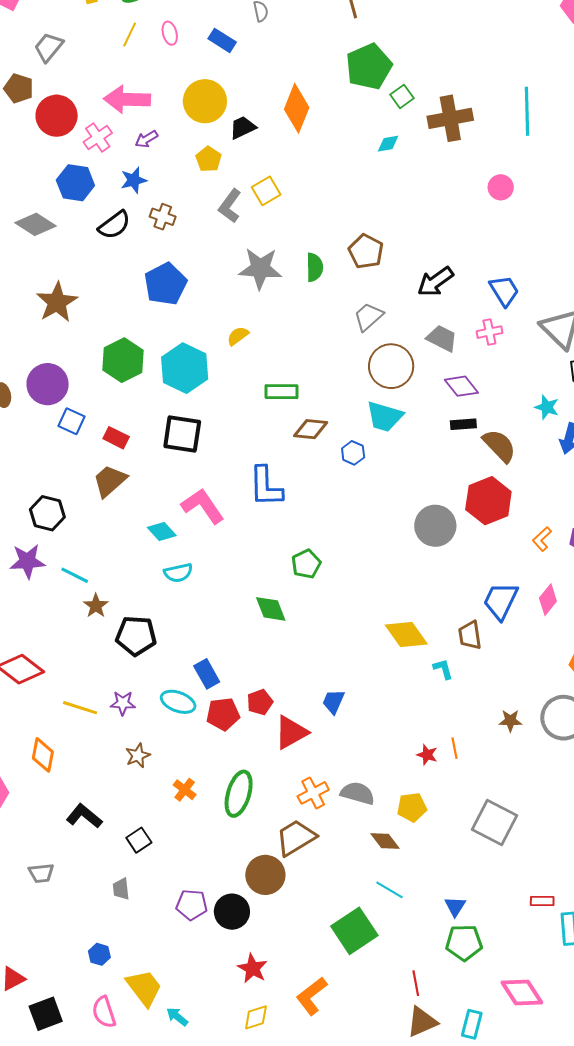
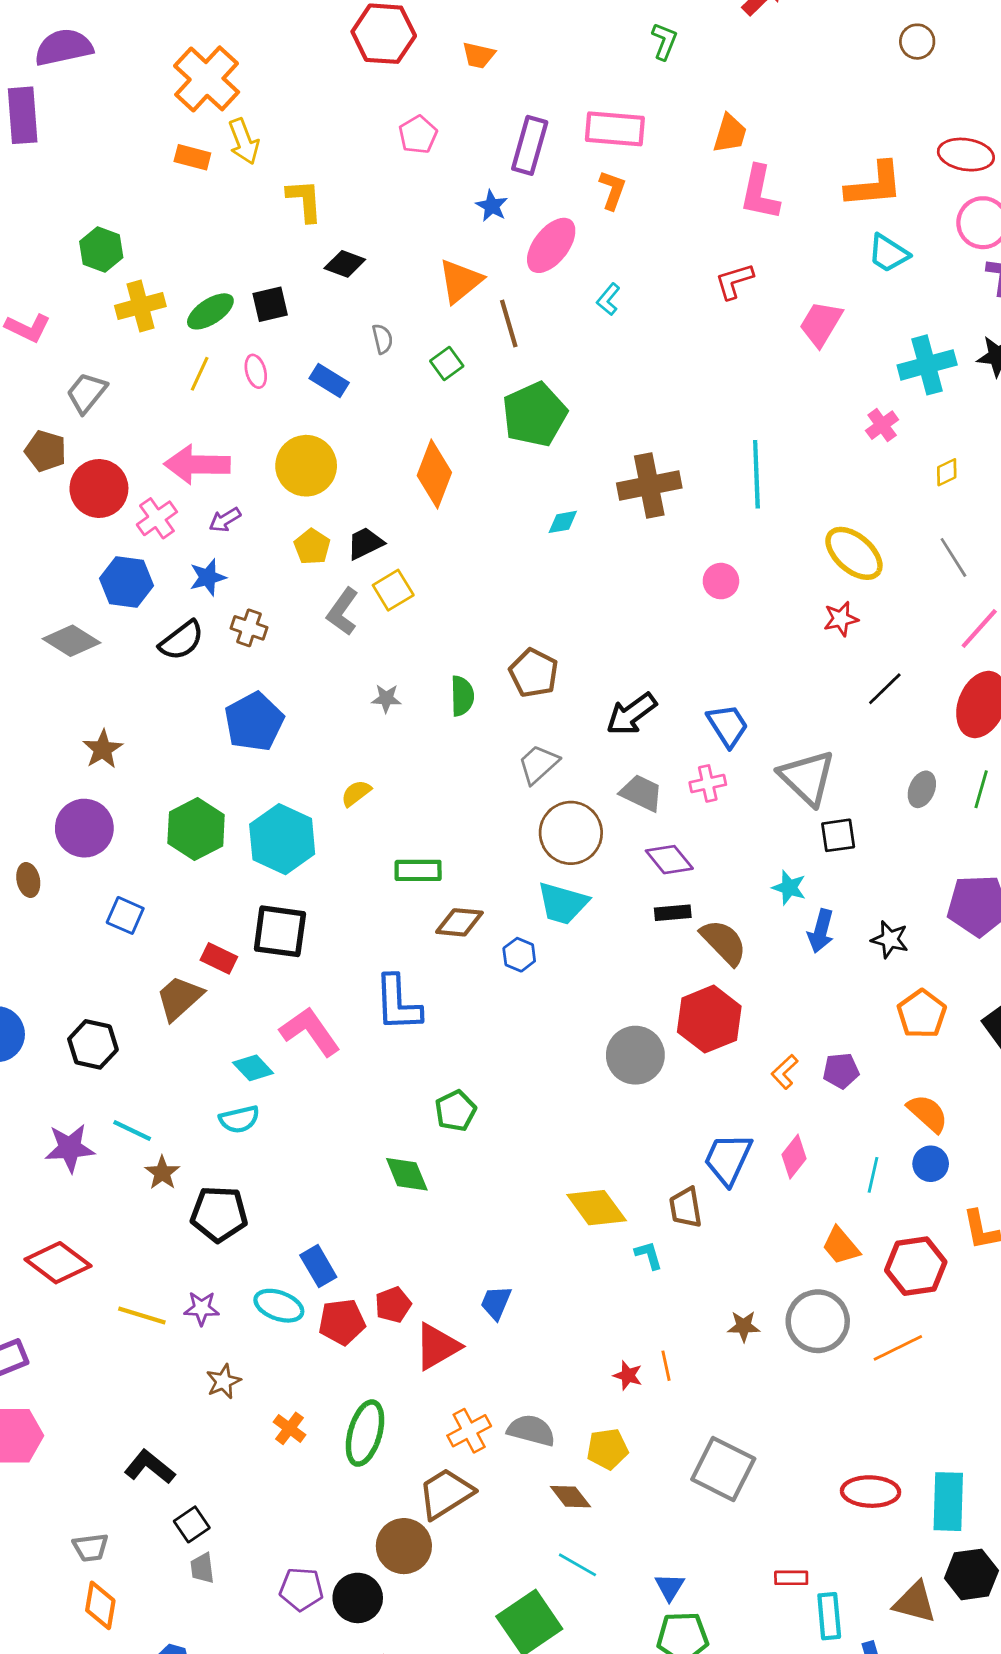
green square: (402, 96) -> (447, 364), moved
black trapezoid: (243, 127) -> (365, 543), moved
gray star: (260, 268) -> (386, 698), size x0.5
brown star: (57, 302) -> (103, 749), size x0.7
purple circle: (48, 384) -> (84, 828), moved
red rectangle: (116, 438) -> (219, 958), moved
purple star: (27, 561) -> (70, 1148), moved
cyan semicircle: (178, 573) -> (239, 1119), moved
orange diamond: (43, 755) -> (100, 1605), moved
black square: (139, 840) -> (192, 1524), moved

